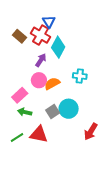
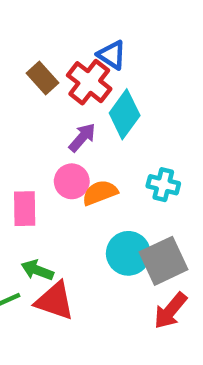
blue triangle: (49, 22) -> (112, 55), turned -32
pink rectangle: (20, 95) -> (25, 209), turned -56
green arrow: (25, 112) -> (37, 270), moved
gray square: (53, 112) -> (163, 261), moved, size x1.5

